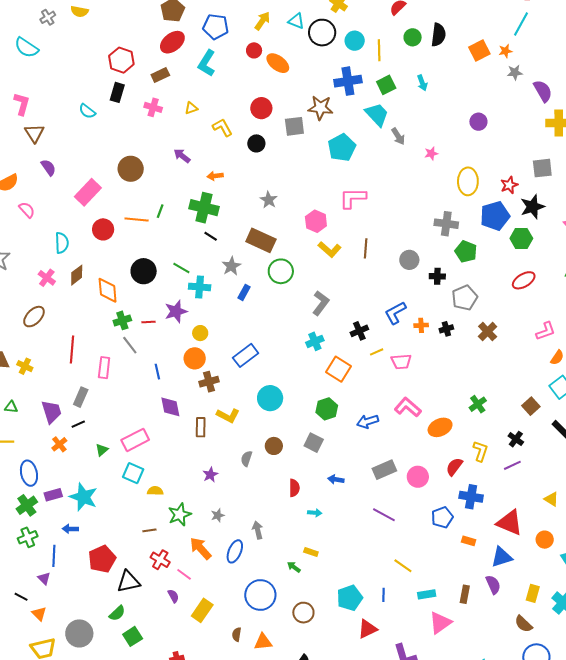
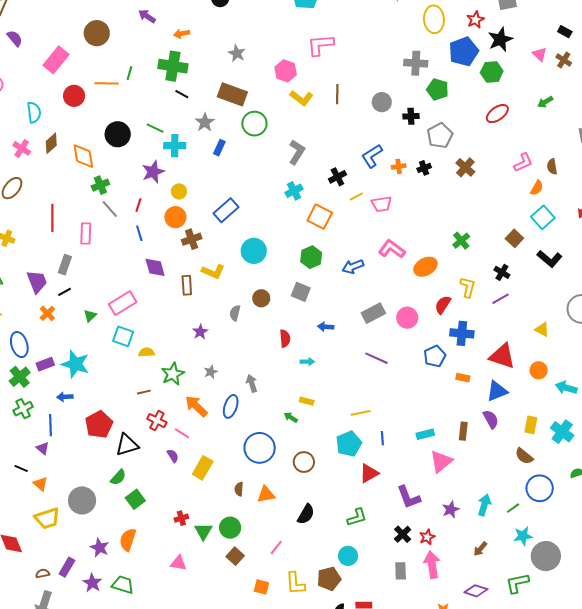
red line: (148, 322) -> (138, 205), moved, turned -64
yellow line: (403, 566) -> (361, 413), moved, turned -42

